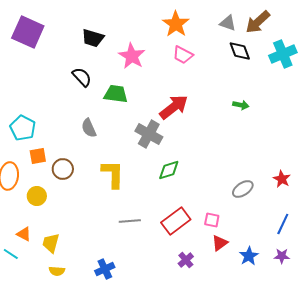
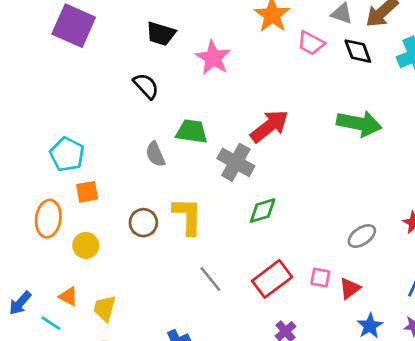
pink trapezoid: (183, 55) -> (311, 43), moved
green trapezoid: (116, 94) -> (192, 132), moved
green arrow: (241, 105) -> (359, 123), size x2.0
brown circle: (63, 169) -> (143, 223), moved
gray line: (130, 221) -> (210, 279), turned 55
red triangle: (220, 243) -> (350, 288), moved

